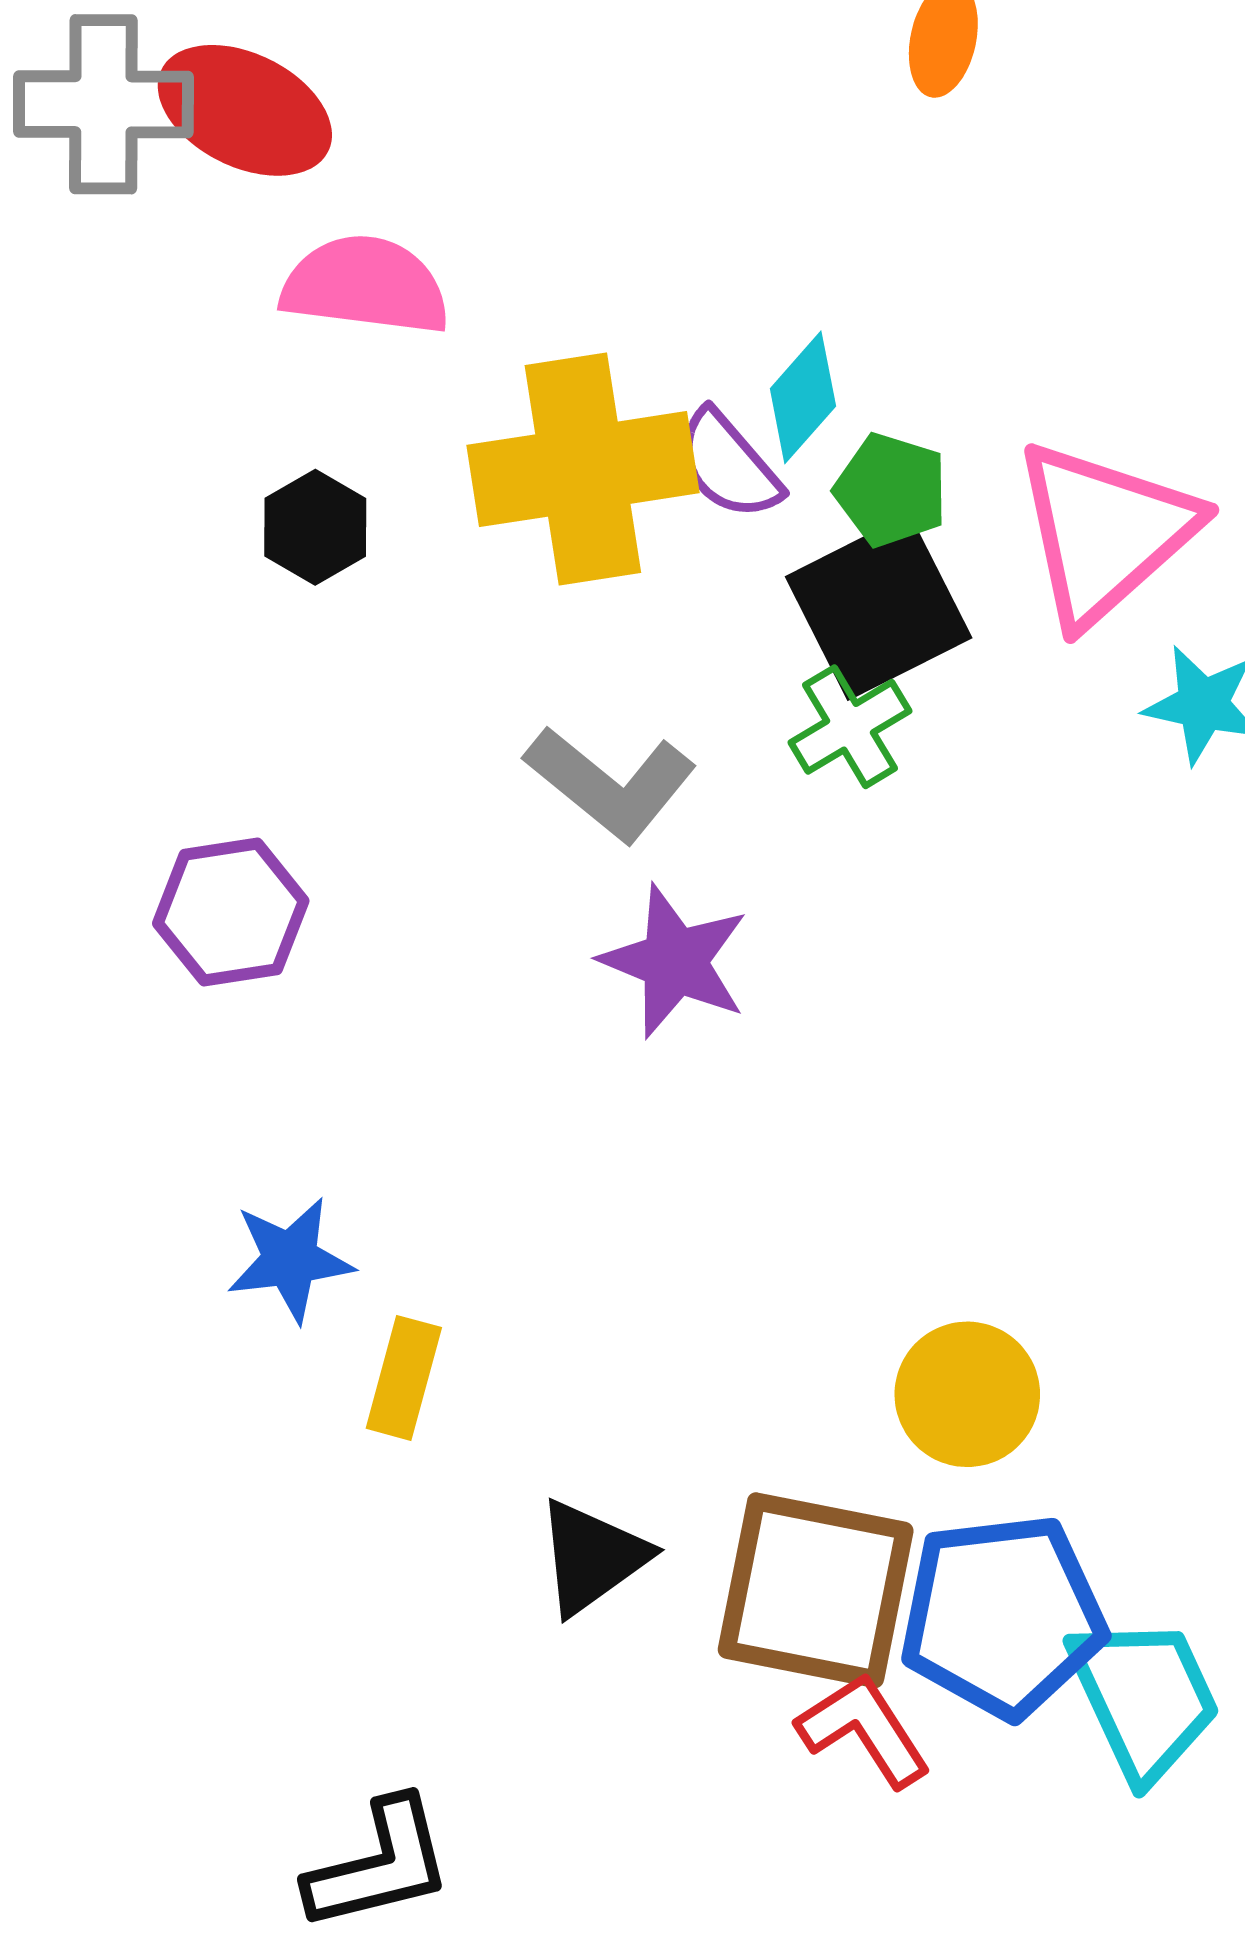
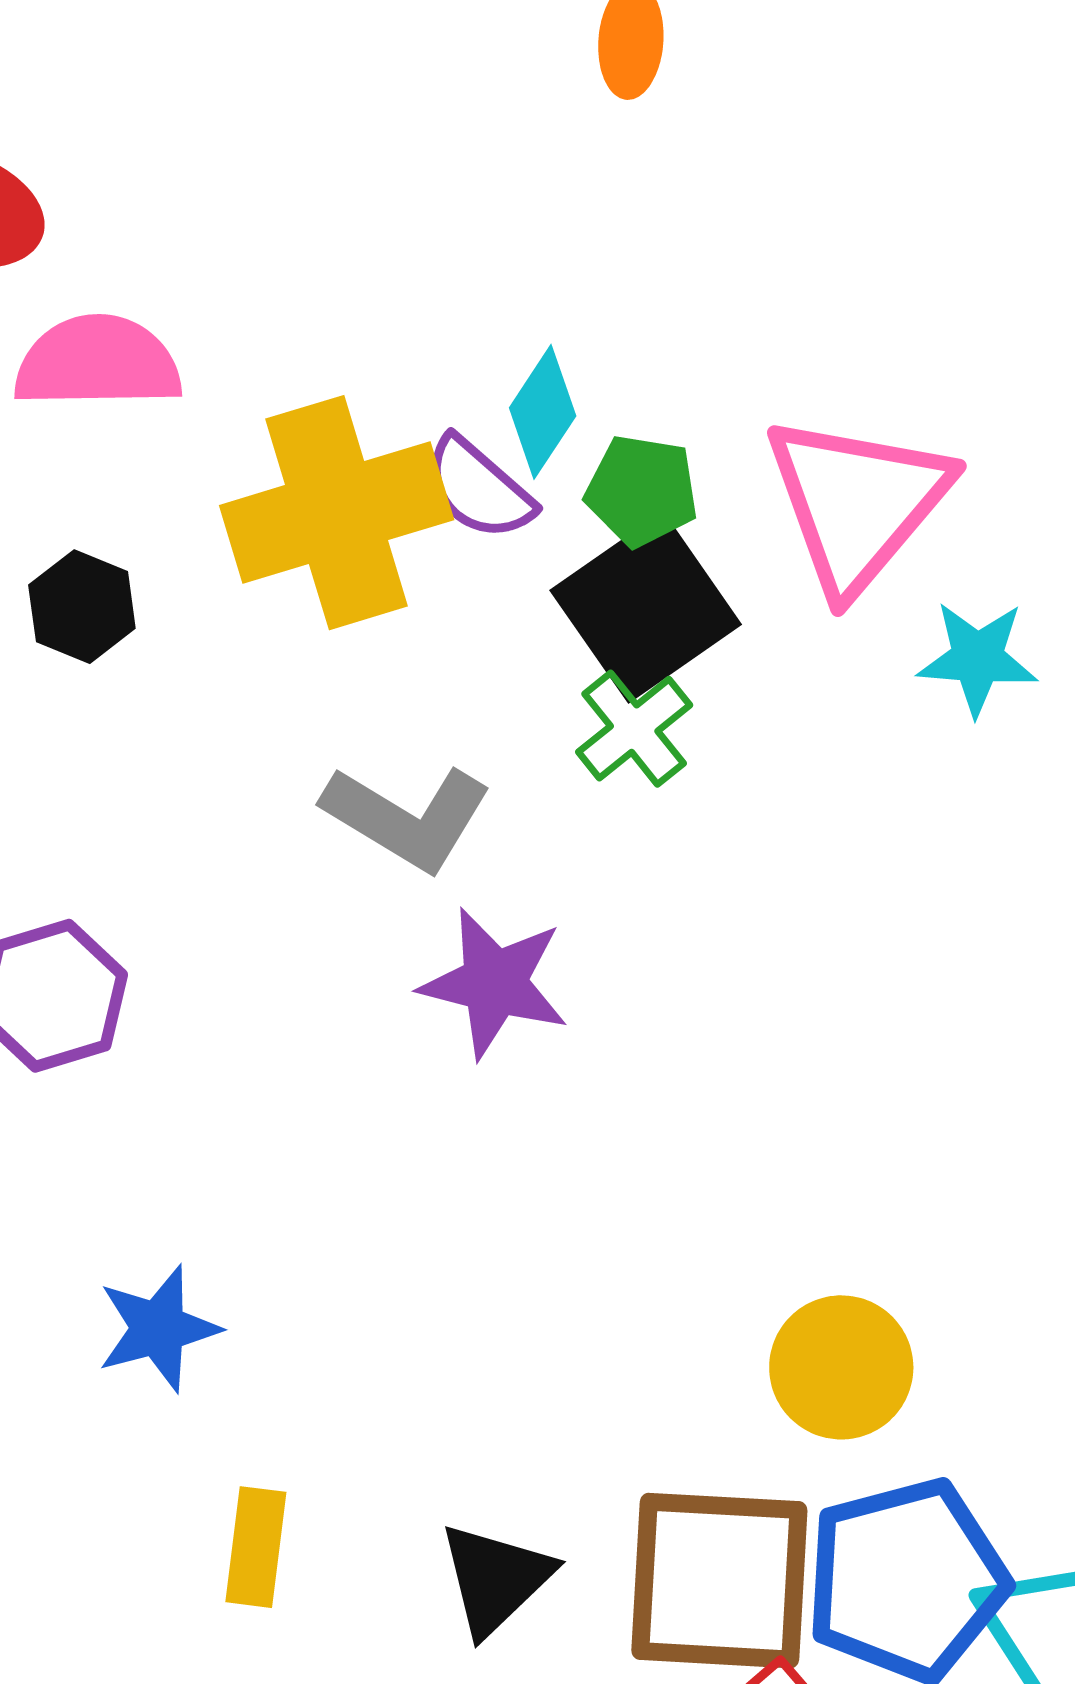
yellow rectangle: (404, 1378) -> (256, 1547), moved

